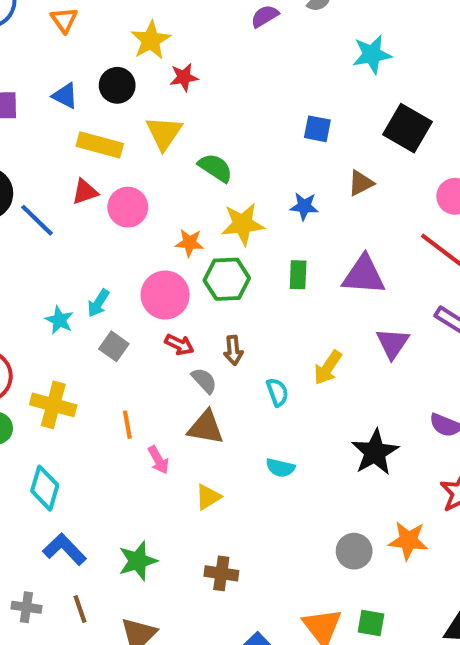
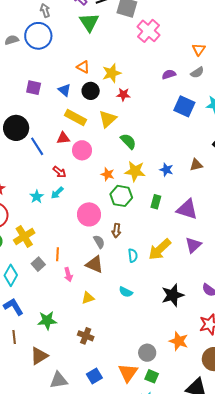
orange triangle: (64, 20) -> (83, 67), moved, turned -40
blue square: (317, 129) -> (184, 106), moved, size x1.5
pink circle: (165, 295) -> (89, 214), moved
red arrow: (179, 345) -> (59, 172), moved
gray square: (114, 346) -> (38, 264), moved
yellow arrow: (328, 368) -> (160, 249), size x1.4
yellow cross: (53, 405) -> (24, 236), turned 30
gray circle: (354, 551) -> (147, 353), moved

